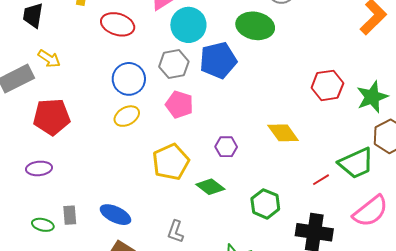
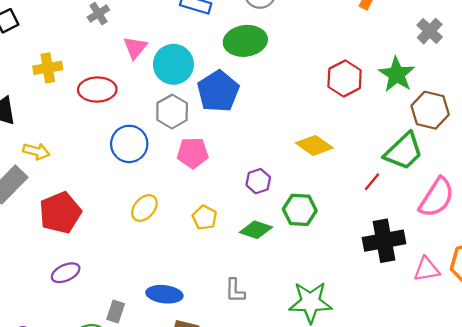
yellow ellipse: (127, 116) -> (144, 208), moved
yellow pentagon: (171, 162) -> (205, 218), size x0.6
green hexagon: (265, 204) -> (300, 210), moved
gray rectangle: (70, 215) -> (116, 311), turned 42

